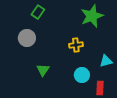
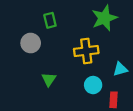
green rectangle: (38, 12) -> (50, 20), moved, turned -48
yellow cross: (76, 45) -> (86, 51), size x1.5

